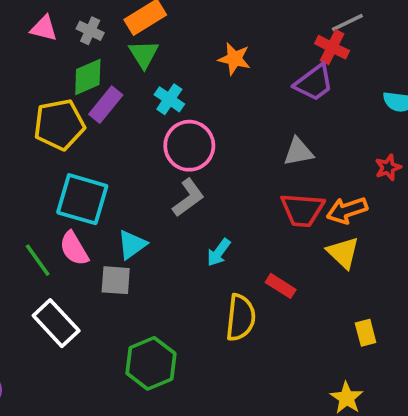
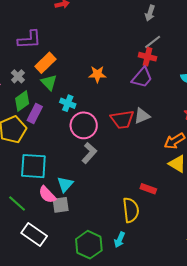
gray cross: (90, 31) -> (18, 76), turned 32
red trapezoid: (302, 210) -> (122, 119), moved
pink semicircle: (74, 249) -> (47, 195), moved
cyan arrow: (219, 252) -> (120, 240), moved

